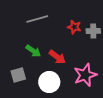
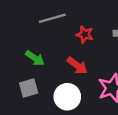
red star: (74, 27) -> (85, 34), moved
green arrow: (33, 51) -> (35, 58), moved

